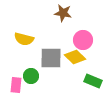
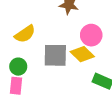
yellow semicircle: (24, 39) -> (25, 34), turned -48
green circle: (31, 76) -> (18, 67), moved

